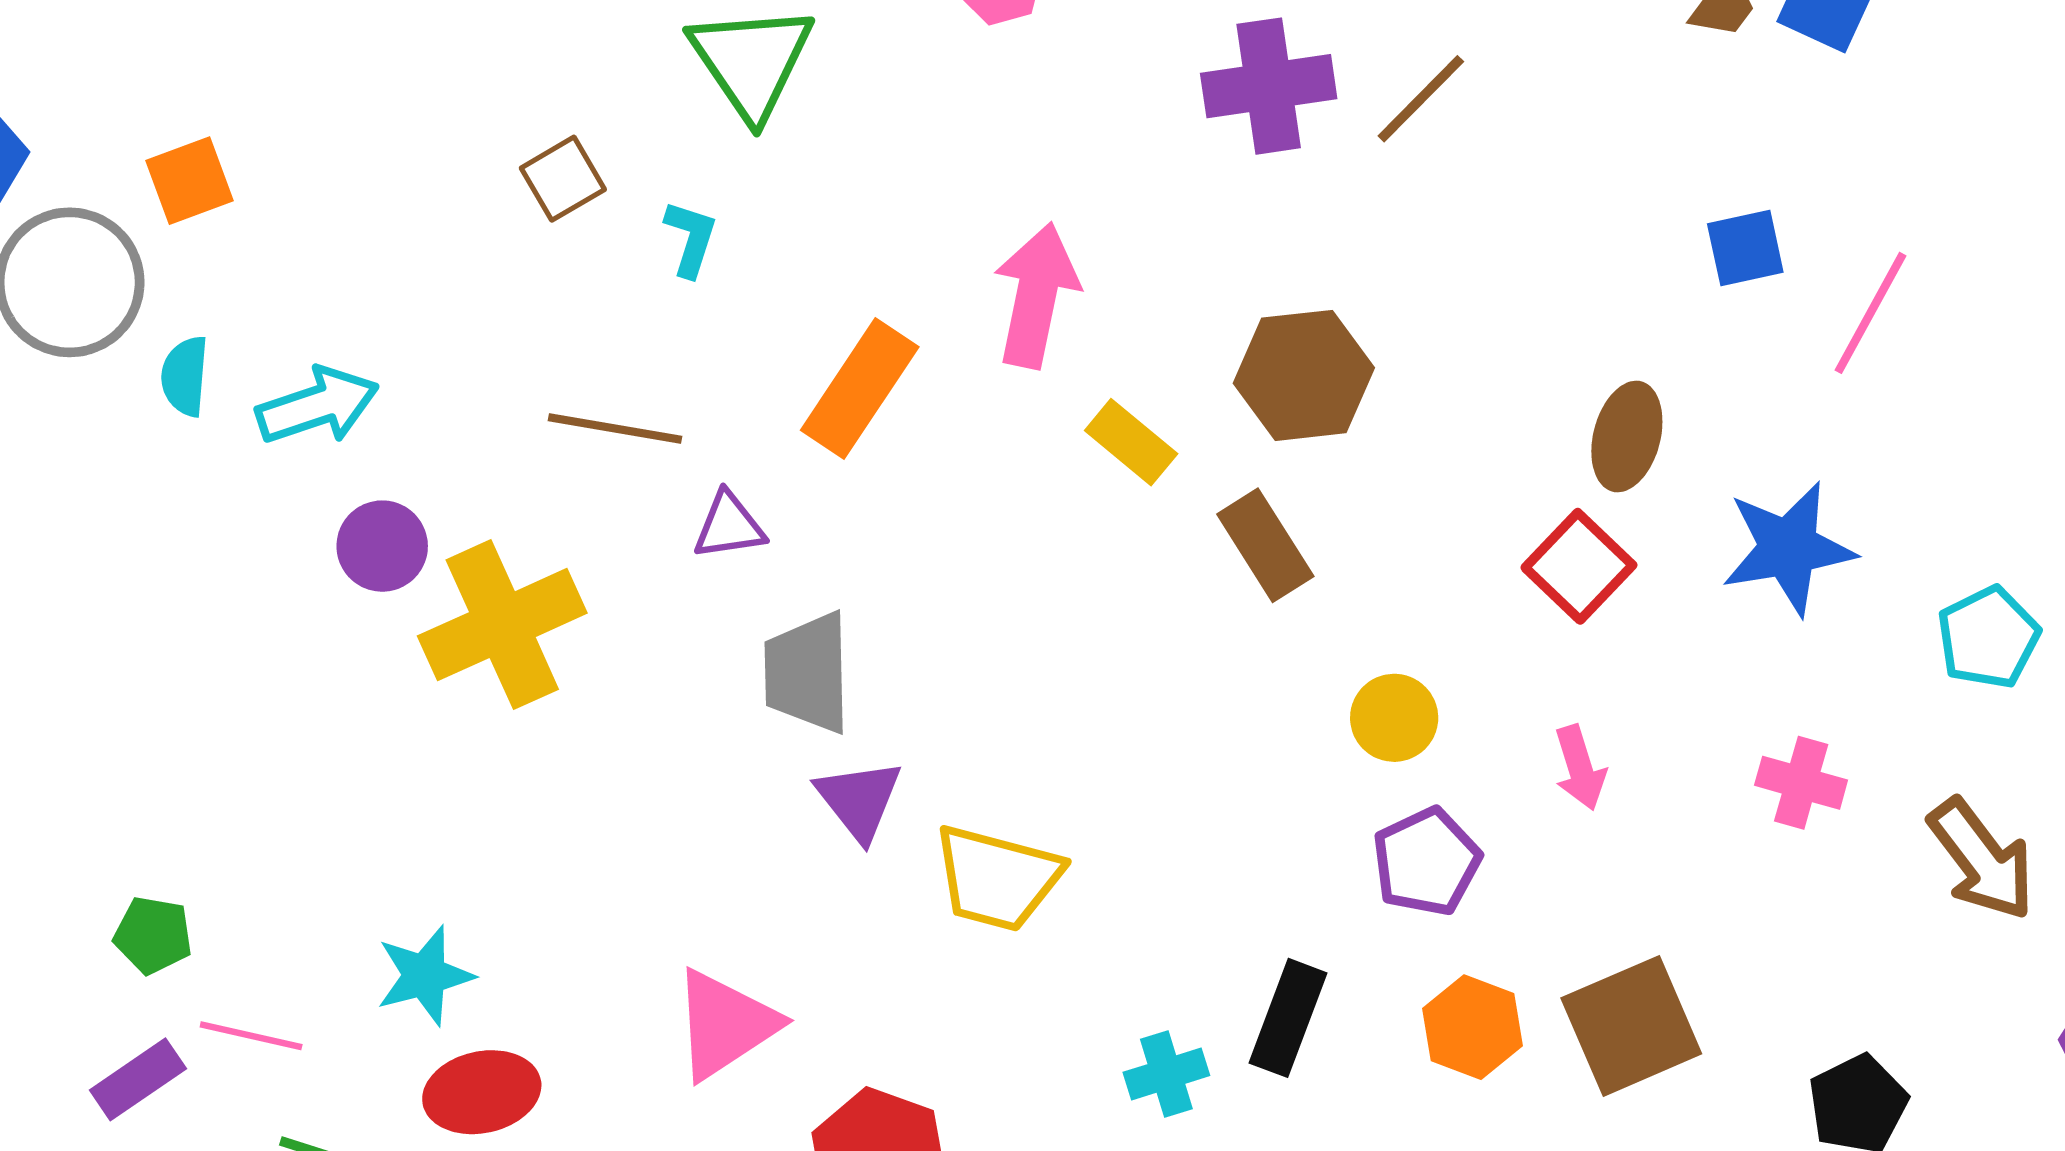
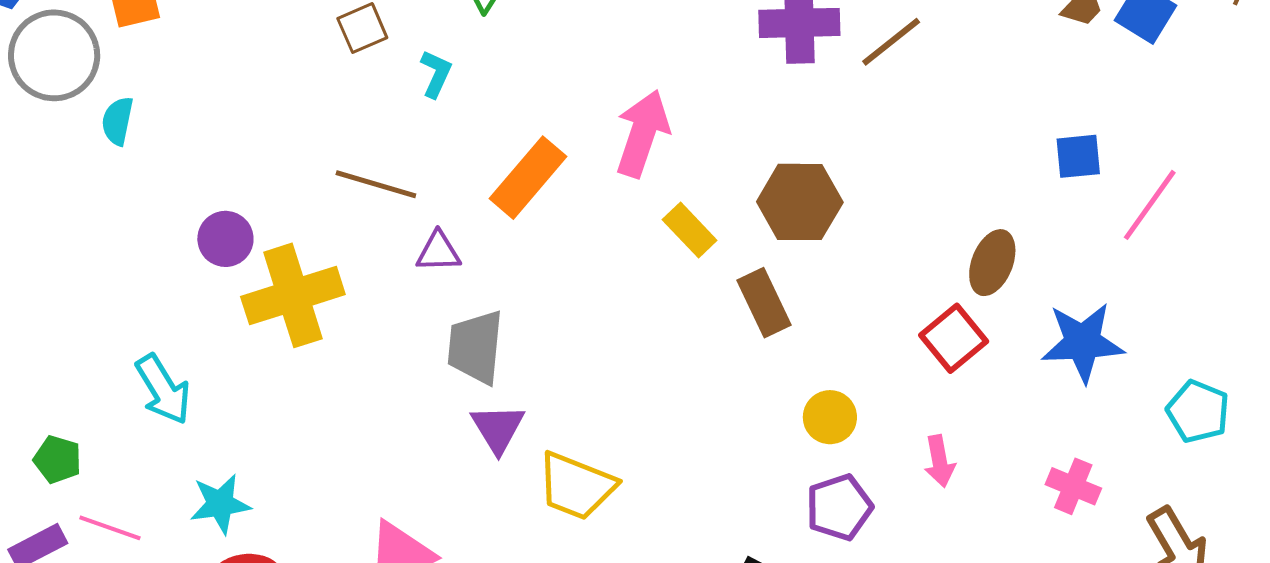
cyan arrow: (318, 406) -> (163, 389), moved, turned 70
cyan pentagon: (1988, 637) -> (1198, 411), turned -30

